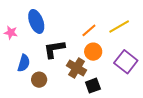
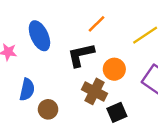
orange line: (89, 30) -> (96, 24), moved
black L-shape: (54, 49) -> (81, 55), moved

